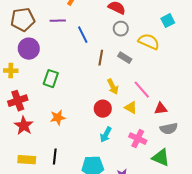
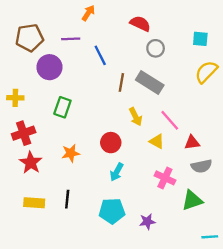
cyan square: (168, 21) -> (200, 39), turned 32
gray circle: (121, 29) -> (156, 48), moved
yellow semicircle: (149, 42) -> (206, 72), moved, turned -70
purple circle: (29, 49) -> (49, 67), moved
gray rectangle: (125, 58) -> (150, 82), size x1.6
red circle: (103, 109) -> (111, 143), moved
cyan arrow: (106, 135) -> (117, 172), moved
green triangle: (161, 158) -> (192, 200), turned -42

